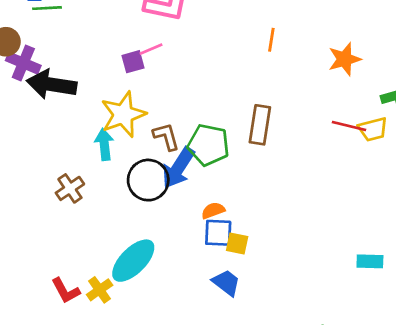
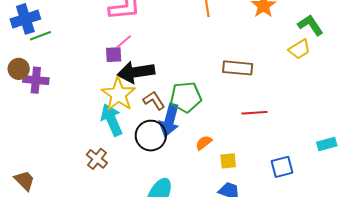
purple square: (133, 62) -> (114, 55), turned 30
black arrow: (52, 84) -> (136, 72), moved
brown rectangle: (260, 125) -> (238, 68), moved, turned -76
red line: (349, 126) -> (254, 113), moved
cyan arrow: (104, 144) -> (112, 120), size x1.4
blue square: (218, 233) -> (282, 167), moved

